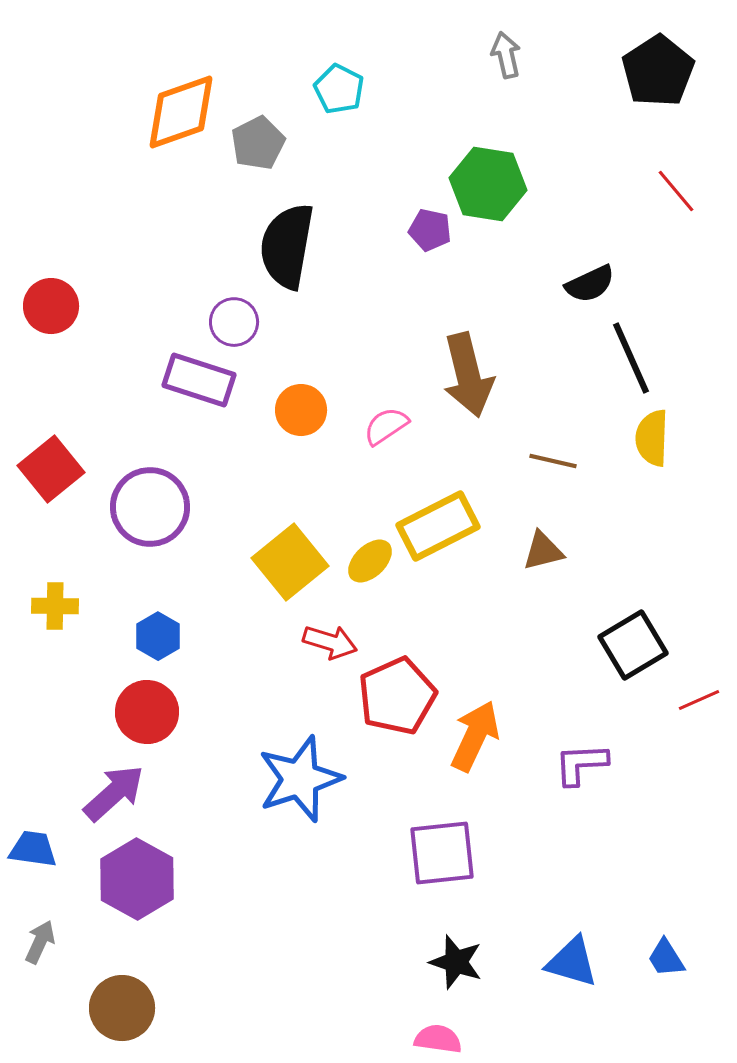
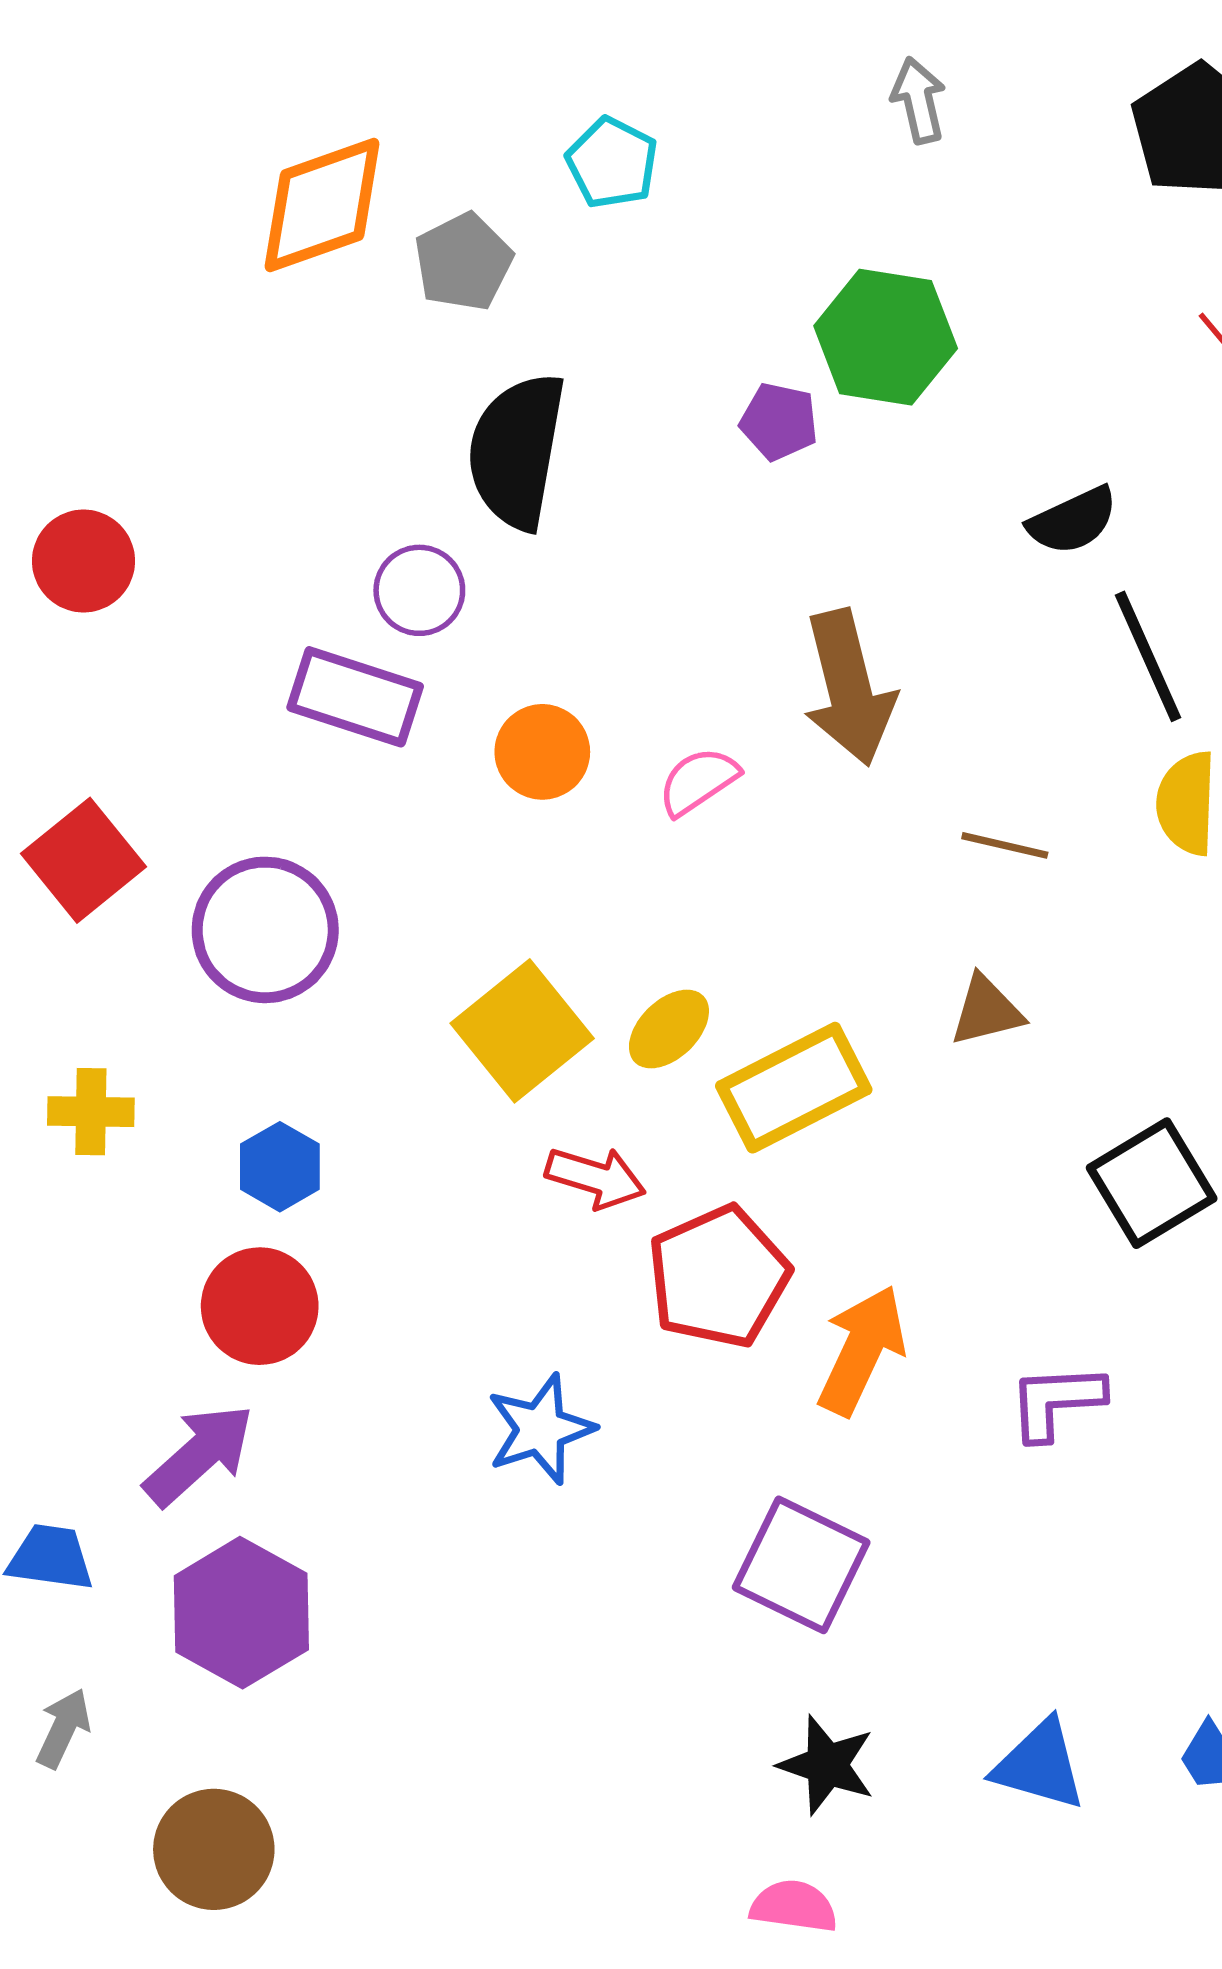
yellow rectangle: (438, 526) -> (794, 1088), moved
blue star: (300, 779) -> (540, 1429), size x0.7
purple square: (442, 853) -> (801, 1565), turned 32

